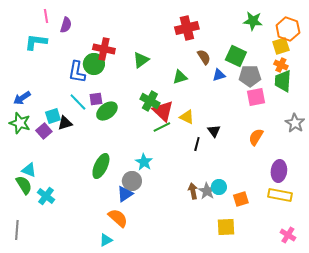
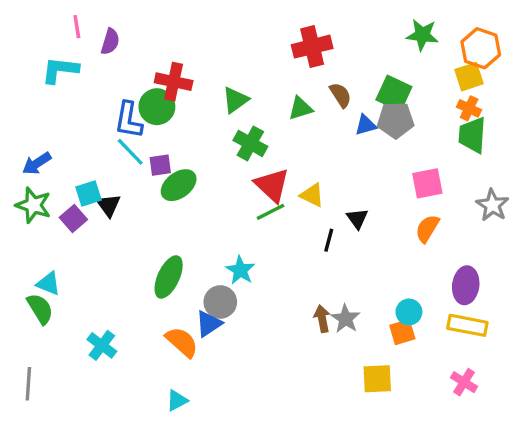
gray pentagon: (250, 76) -> (396, 120), moved
green triangle: (180, 77) -> (300, 108), moved
pink square: (256, 97) -> (427, 183), moved
green cross: (150, 101) -> (250, 143), moved
cyan line: (78, 102) -> (130, 152), moved
black triangle: (65, 123) -> (108, 205), turned -49
cyan circle: (219, 187) -> (409, 312), moved
cyan cross: (46, 196) -> (102, 345), moved
orange semicircle: (118, 218) -> (182, 342), moved
pink cross: (288, 235) -> (464, 382), moved

